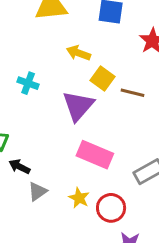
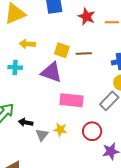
yellow arrow: (78, 53) -> (27, 44), moved
purple triangle: (78, 106) -> (51, 72), turned -35
yellow star: (79, 198) -> (60, 130), moved

